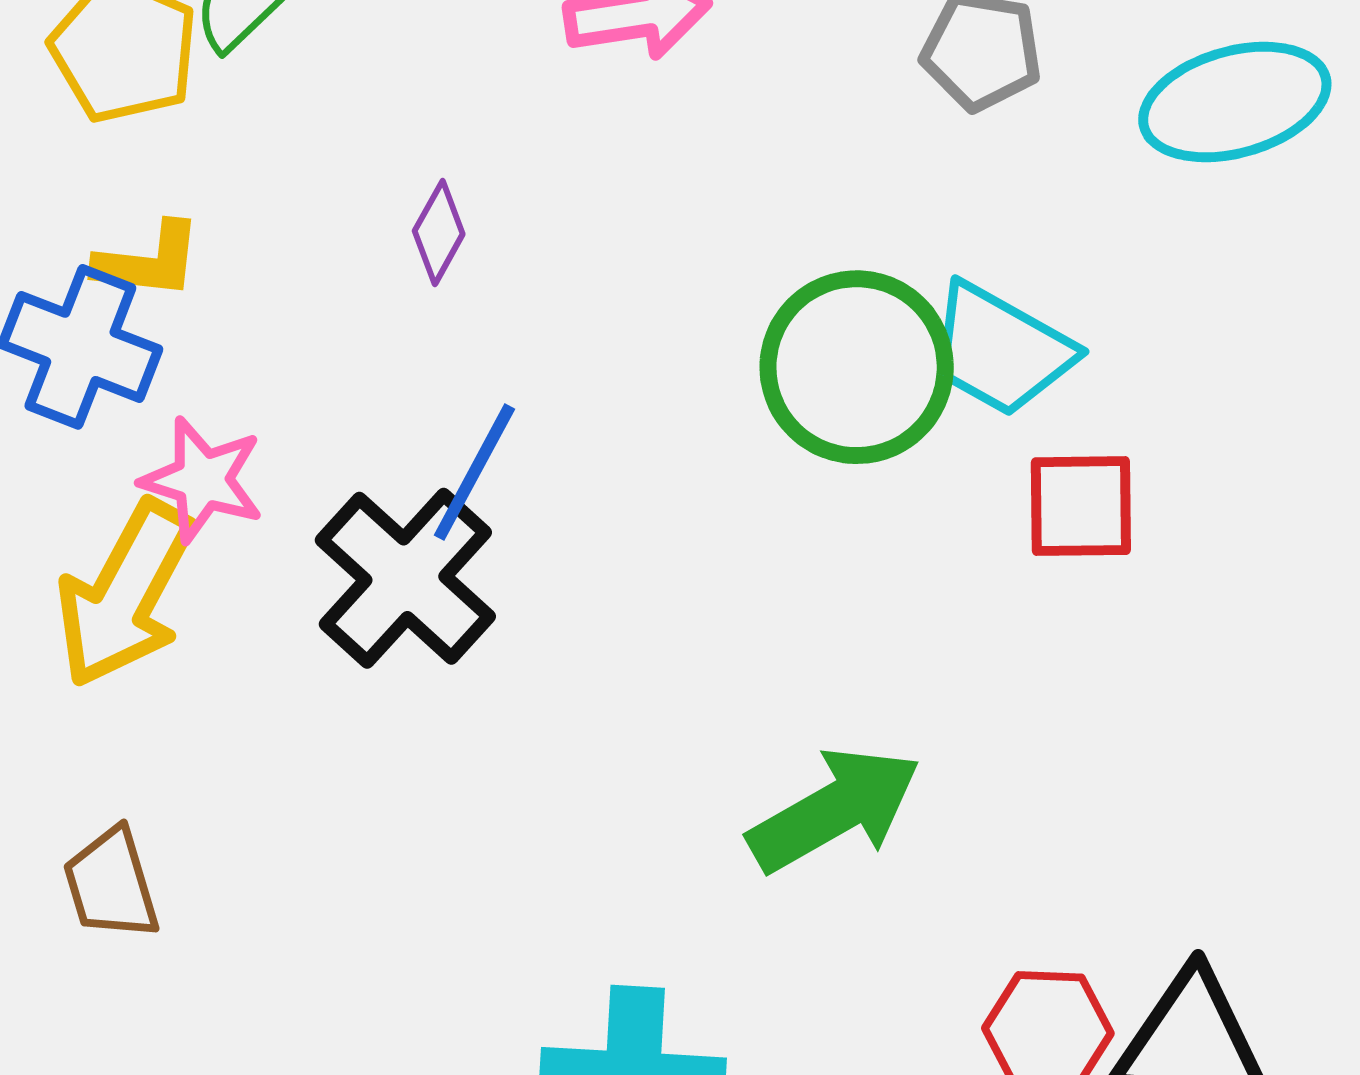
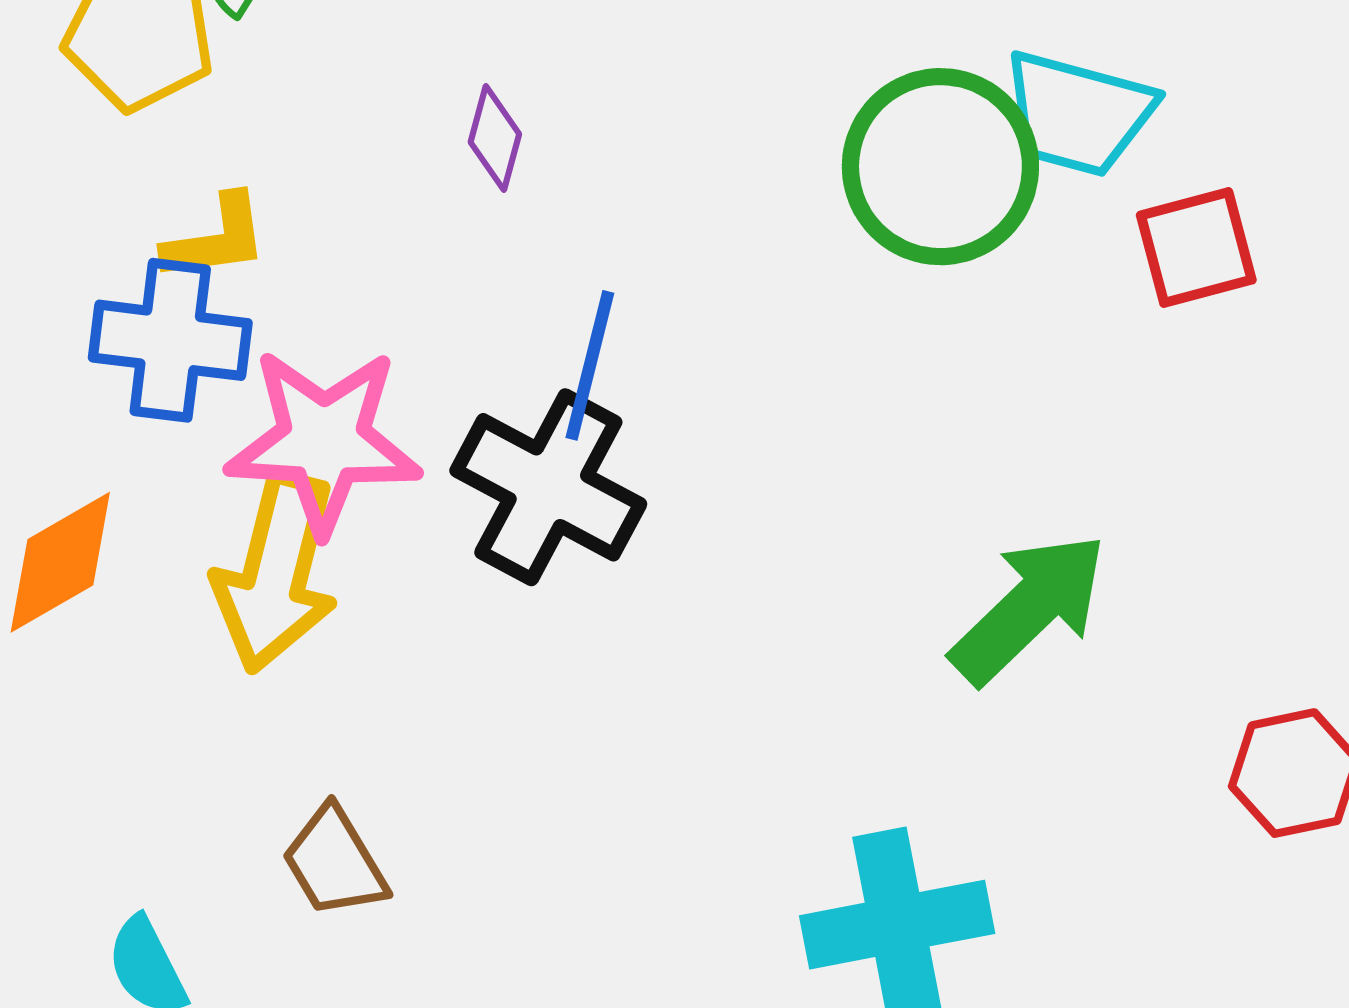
pink star: (202, 480) -> (324, 441), size x1.5

